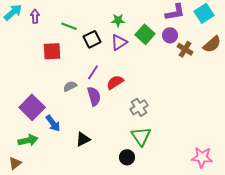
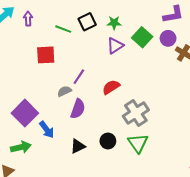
black square: (92, 39) -> (87, 22), moved
purple line: (93, 72) -> (79, 77), moved
purple semicircle: (94, 96) -> (78, 109), moved, turned 36
gray cross: (139, 107) -> (136, 113), size x1.4
black circle: (127, 157) -> (108, 141), moved

